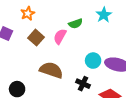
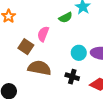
green semicircle: (76, 24) -> (66, 17), moved
brown square: (36, 38) -> (26, 47), moved

